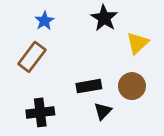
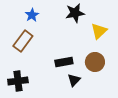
black star: (104, 18) -> (75, 13), turned 30
black cross: (40, 112) -> (18, 81), moved

